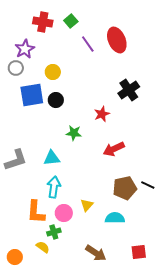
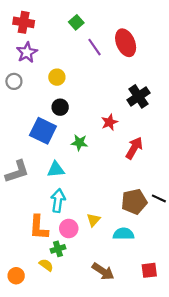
red cross: (43, 22) -> (24, 22), moved
gray circle: (16, 68) -> (14, 81), moved
blue square: (32, 95) -> (43, 131), moved, turned 35
red arrow: (114, 149) -> (134, 148), moved, turned 145

